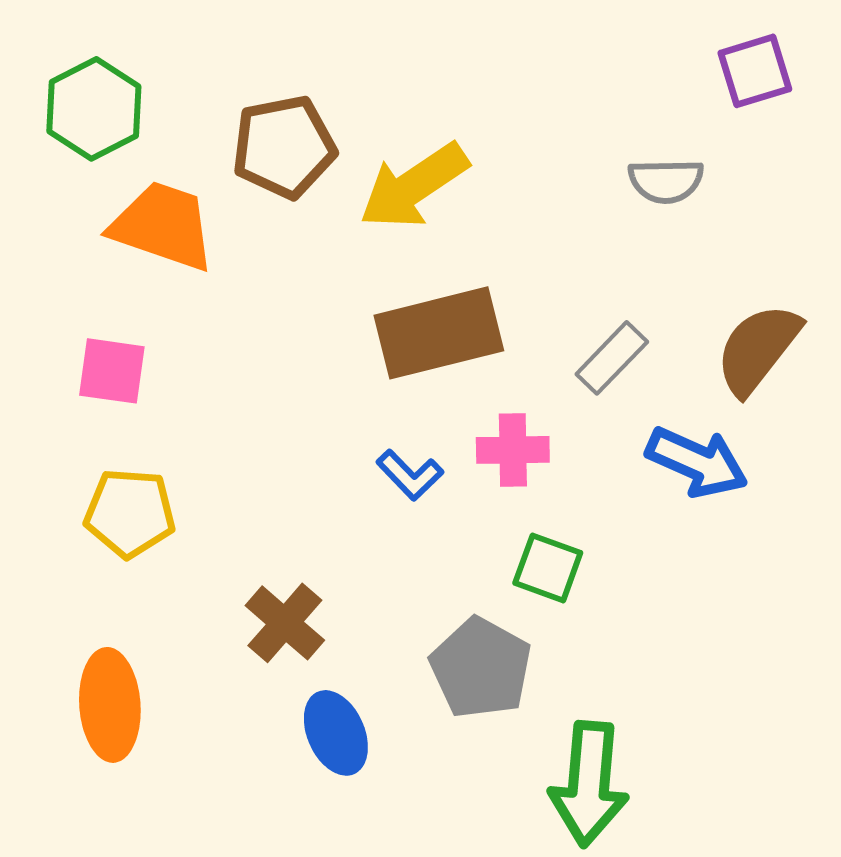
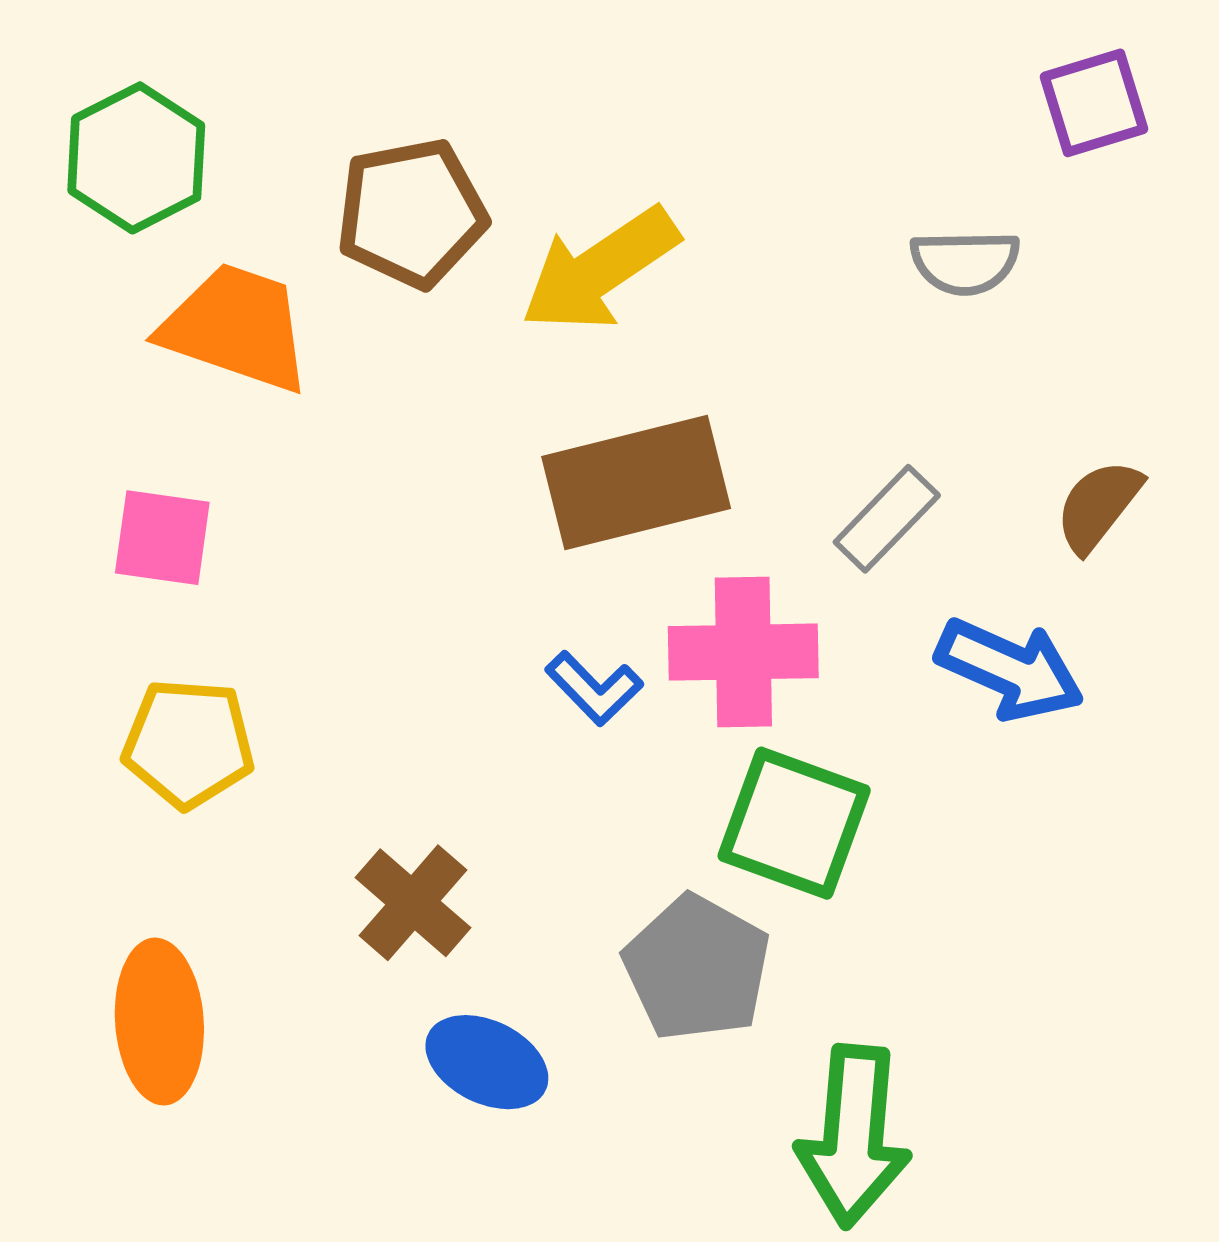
brown semicircle: (758, 349) -> (1098, 506), size x0.7
pink cross: (513, 450) -> (743, 652), size x1.4
green square: (548, 568) -> (794, 823), size x1.5
blue ellipse: (336, 733) -> (487, 1062), turned -40

